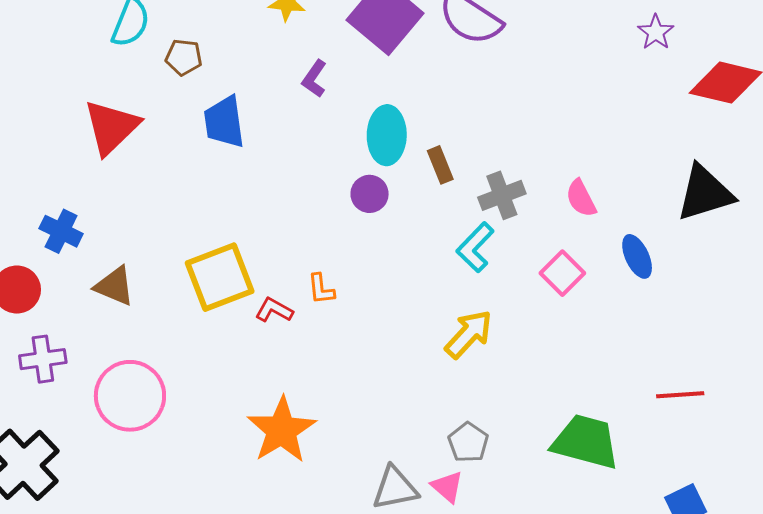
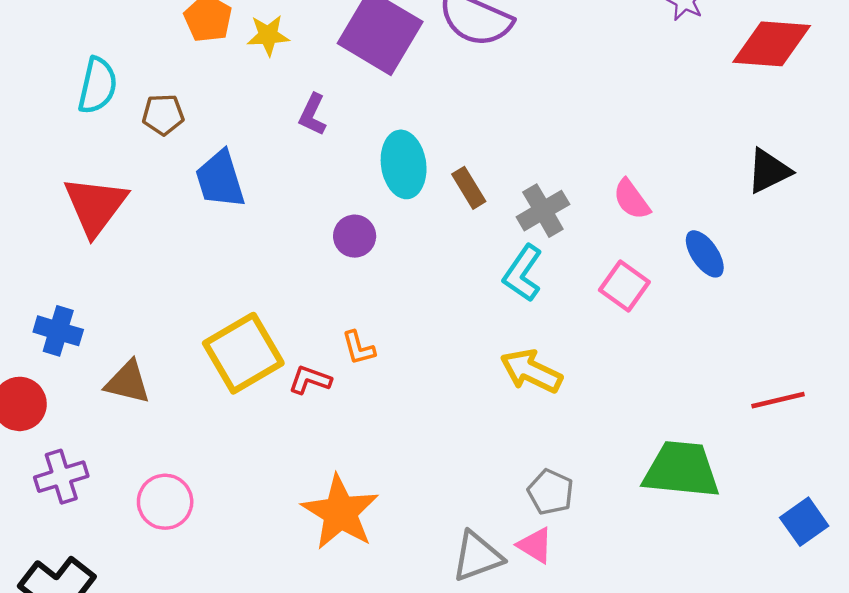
black triangle: (705, 193) -> (769, 171), size x0.7
purple circle: (370, 194) -> (355, 236), moved
yellow arrow: (469, 334) -> (531, 371), turned -98
pink circle: (130, 396) -> (165, 502), size x0.7

